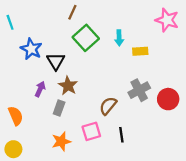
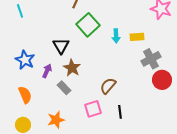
cyan arrow: (119, 38) -> (116, 36), moved
blue star: (31, 49) -> (25, 60), moved
gray cross: (139, 90) -> (151, 59), moved
gray rectangle: (59, 108) -> (64, 88), turned -64
orange star: (61, 141) -> (56, 120), moved

